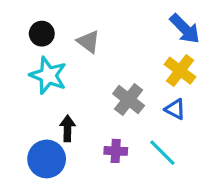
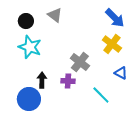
gray triangle: (88, 42) -> (55, 15), moved
blue triangle: (175, 109) -> (121, 73), moved
purple cross: (116, 151) -> (68, 81), moved

